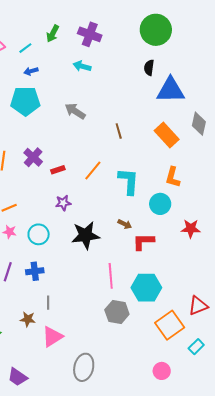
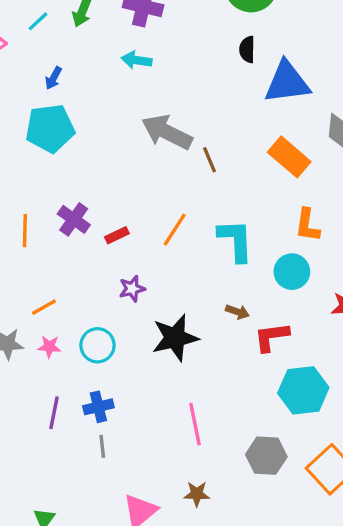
cyan line: (25, 48) -> (38, 21), moved
blue arrow: (31, 71) -> (53, 78), turned -40
gray arrow: (75, 111) -> (167, 132), moved, size x1.4
pink line: (111, 276) -> (195, 424), moved
cyan hexagon: (146, 288) -> (303, 390), moved
gray line: (48, 303) -> (102, 446), moved
gray hexagon: (117, 312) -> (266, 456), moved
brown star: (28, 319) -> (197, 494), moved

